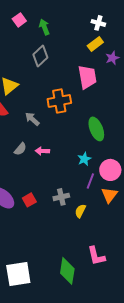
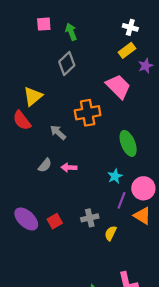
pink square: (19, 20) -> (44, 24), turned 32
pink trapezoid: (87, 77) -> (118, 86), turned -35
orange triangle: (109, 195) -> (142, 216), turned -36

